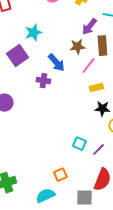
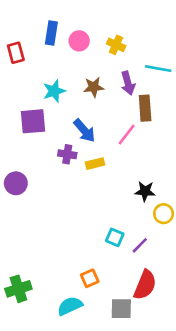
purple arrow: (89, 27) -> (128, 83), turned -54
brown star: (77, 47) -> (94, 87), moved
purple square: (17, 56) -> (33, 121), turned 30
yellow rectangle: (96, 88) -> (95, 164), moved

